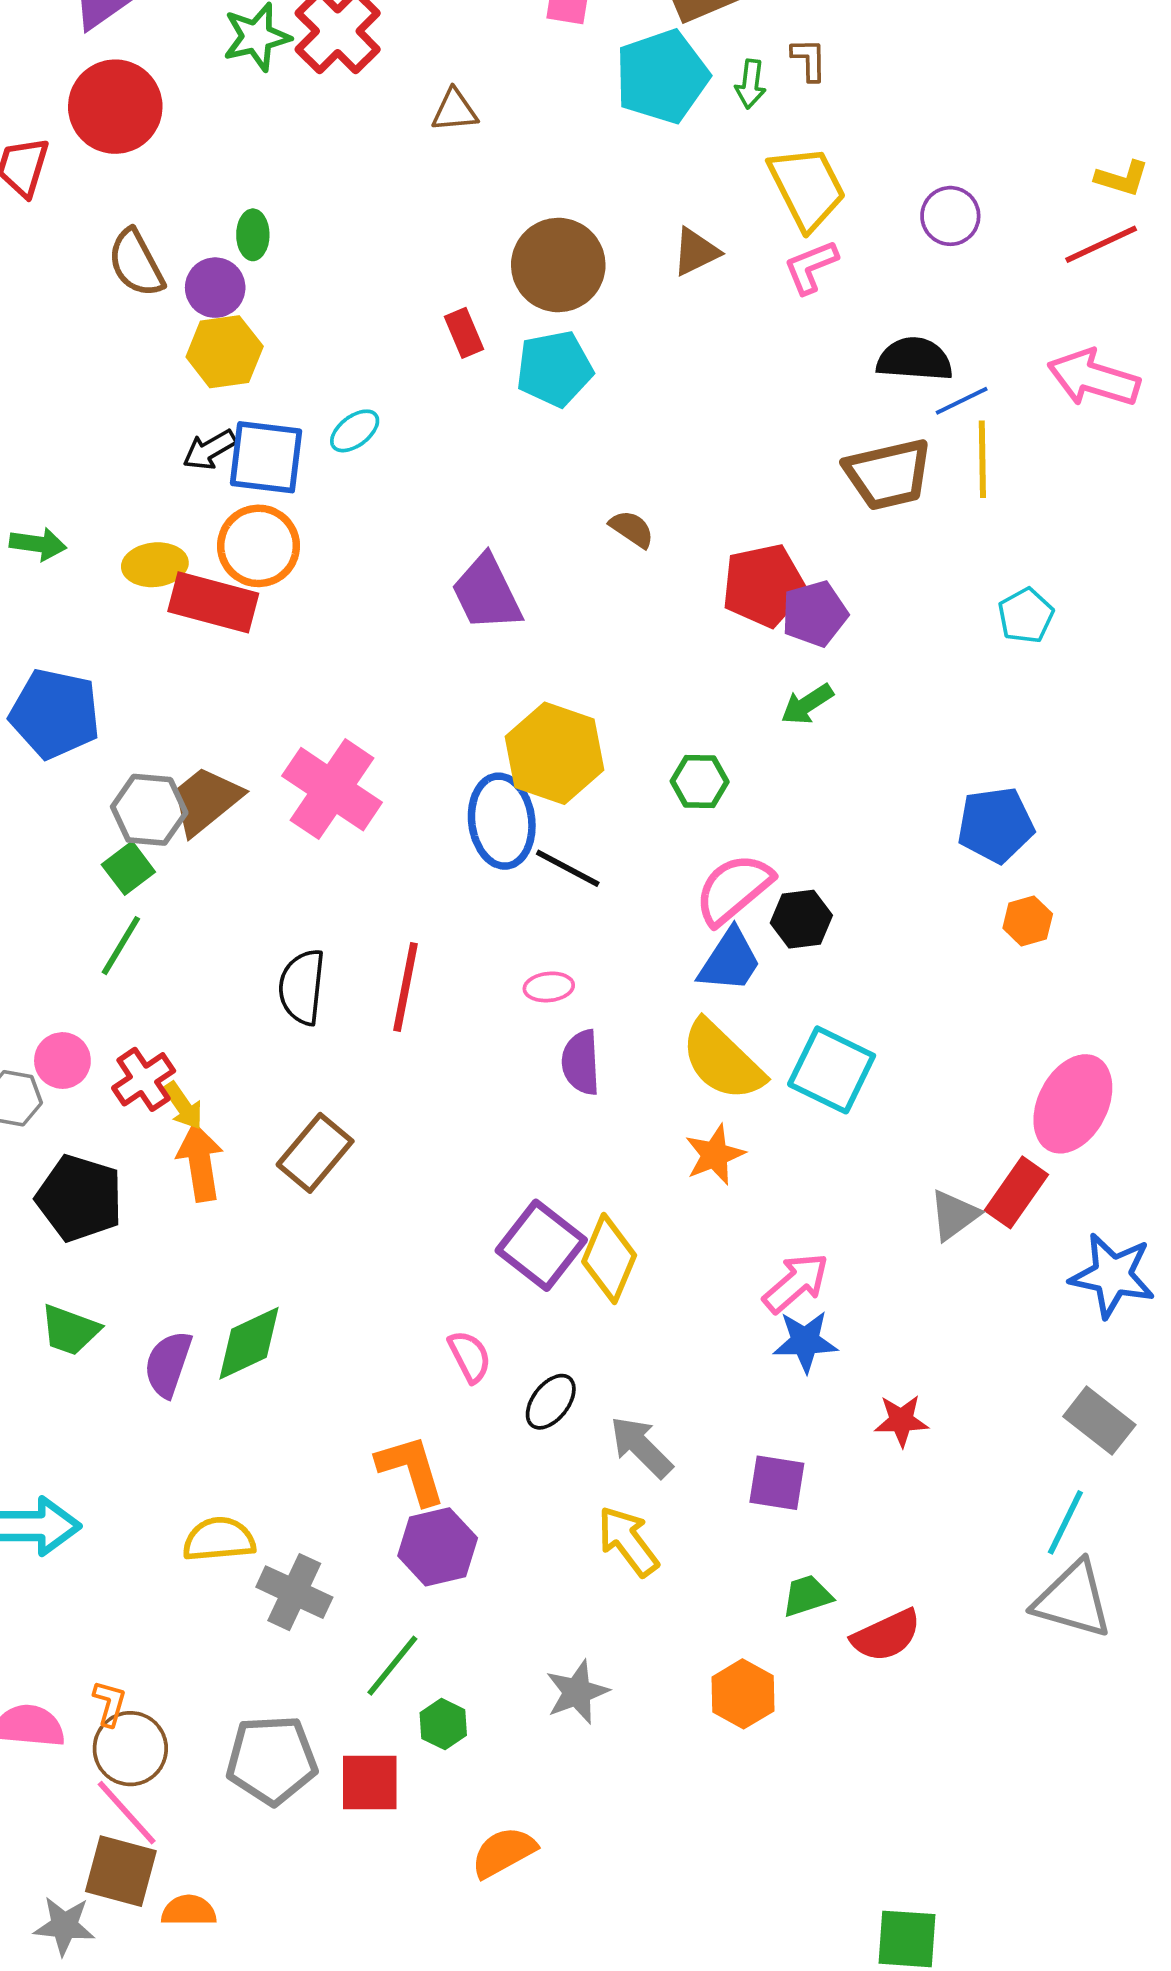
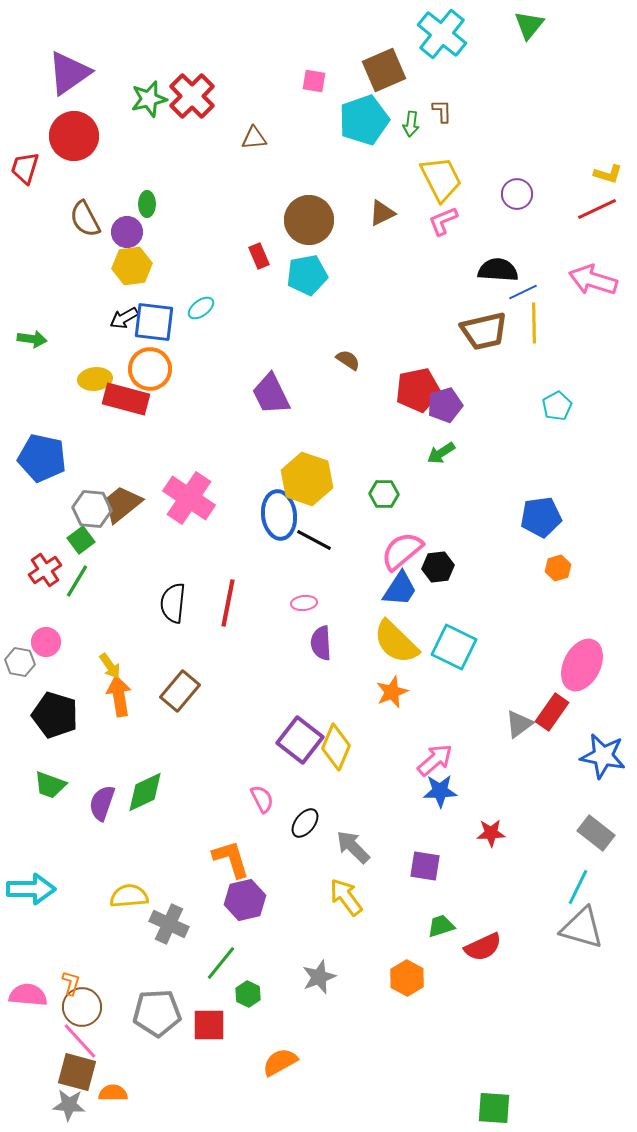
green arrow: (38, 544) -> (32, 339), moved
red cross: (144, 1079) -> (45, 570), moved
gray star: (64, 1926) -> (69, 1105), moved

